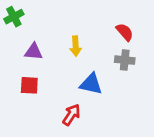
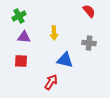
green cross: (14, 17) -> (19, 16), moved
red semicircle: (125, 32) -> (89, 11), moved

